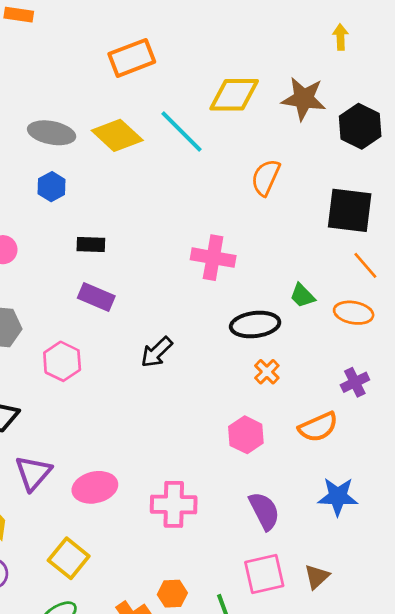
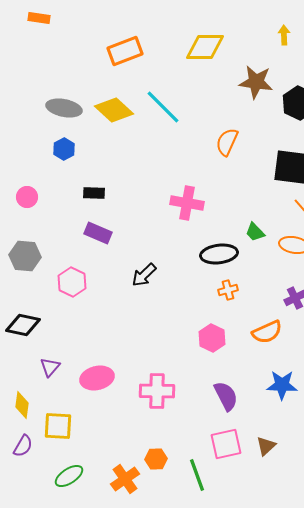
yellow diamond: (234, 95) -> (205, 47), moved
orange cross: (267, 372) -> (228, 290), turned 30
purple triangle: (33, 473) -> (50, 367), size x0.7
yellow square: (69, 558) -> (58, 426), moved, turned -36

